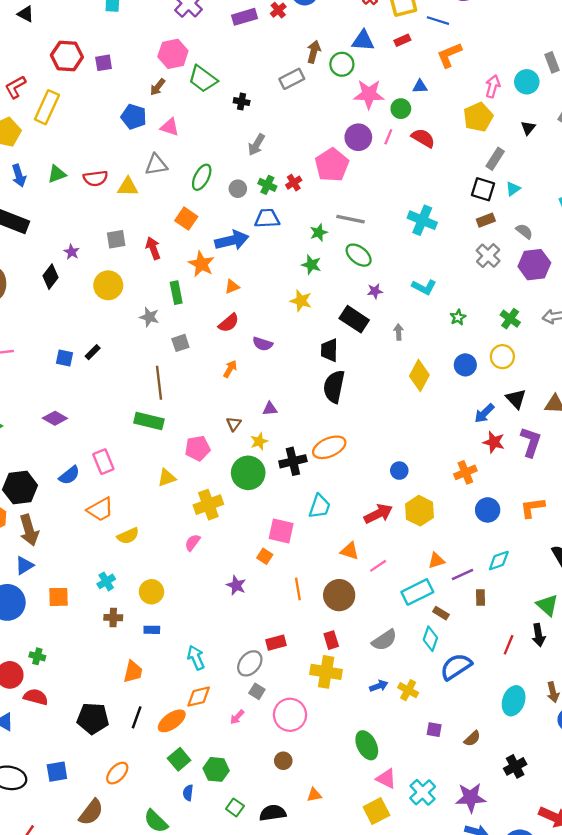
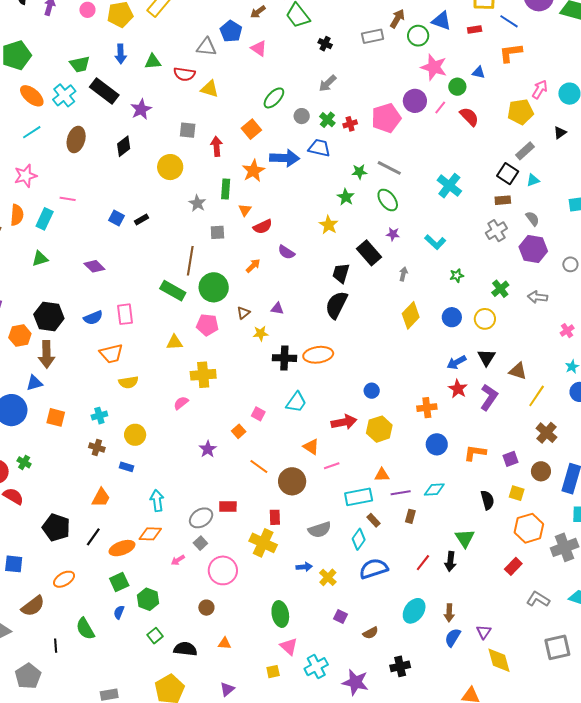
gray triangle: (156, 165) -> (206, 47), moved
purple star: (72, 252) -> (141, 109), moved, size x1.5
orange triangle: (232, 287) -> (245, 210), moved, turned -48
green circle: (248, 473) -> (214, 287), moved
pink square: (281, 531) -> (258, 414), size x0.6
orange line: (298, 589) -> (259, 467), turned -60
yellow square: (376, 811) -> (273, 672), size x0.6

